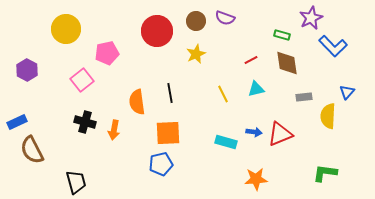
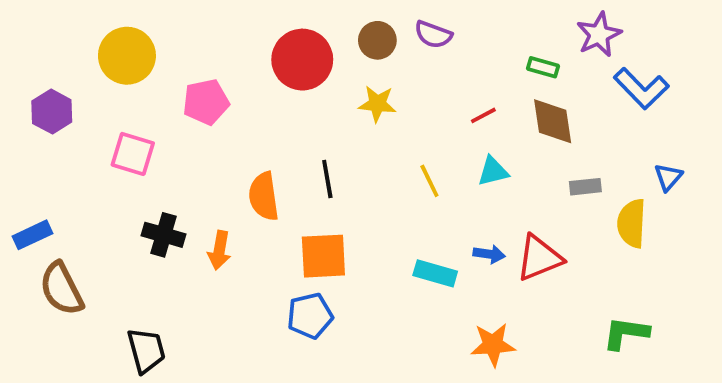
yellow star: (196, 54) -> (377, 104), turned 30
purple hexagon: (27, 70) -> (52, 112), moved
pink square: (82, 80) -> (133, 154), moved, turned -35

